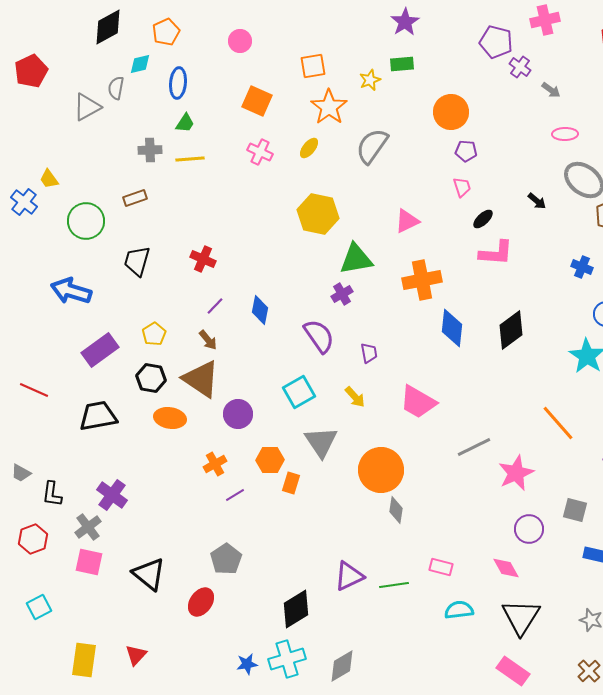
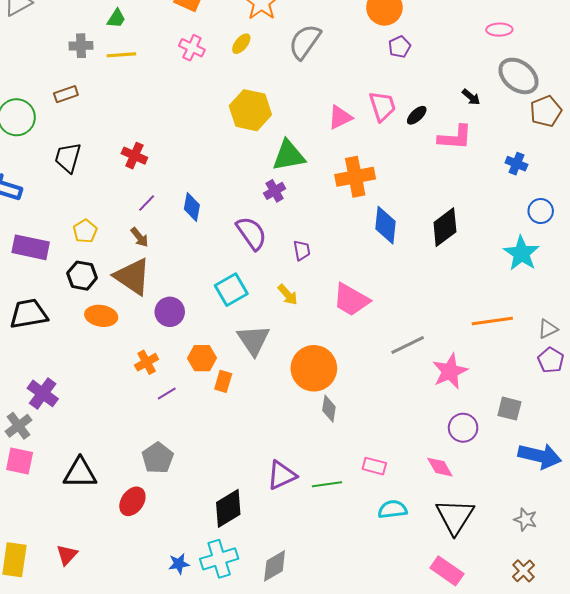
purple pentagon: (466, 151) -> (400, 47), turned -30
pink trapezoid: (462, 187) -> (382, 106), moved, size x1.5
pink L-shape: (496, 253) -> (455, 137), moved
purple rectangle: (100, 350) -> (31, 247), turned 48
orange line: (558, 423) -> (492, 321), turned -57
black triangle: (149, 574) -> (80, 473), turned -39

